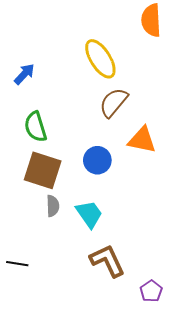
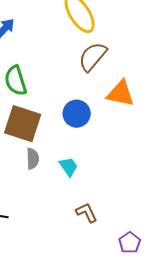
cyan trapezoid: (89, 214) -> (69, 167), size x0.7
brown L-shape: (108, 261) -> (87, 213), size x0.6

